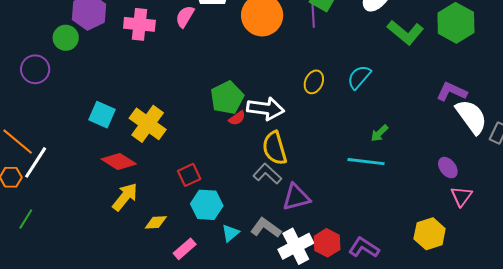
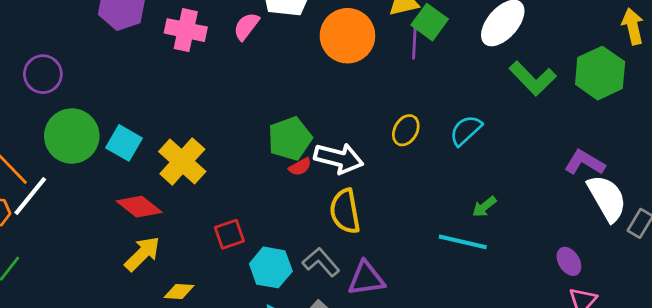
green circle: (66, 38) -> (72, 136), moved, size x1.6
gray L-shape: (267, 174) -> (321, 262), moved
cyan hexagon: (207, 205) -> (271, 267), moved

